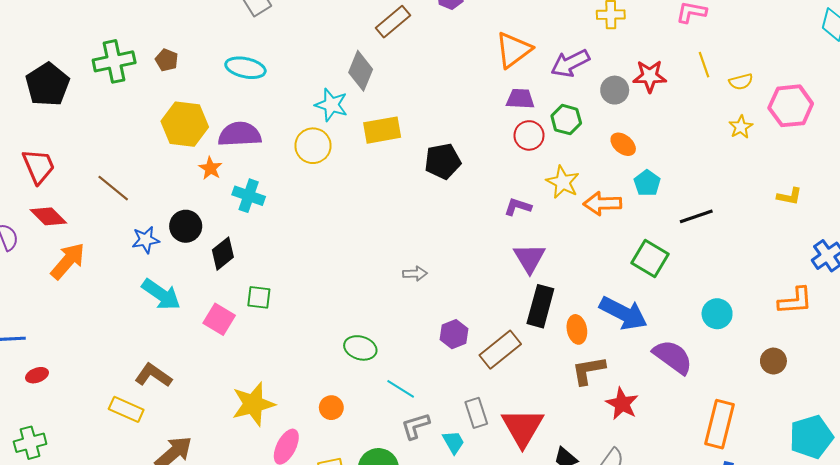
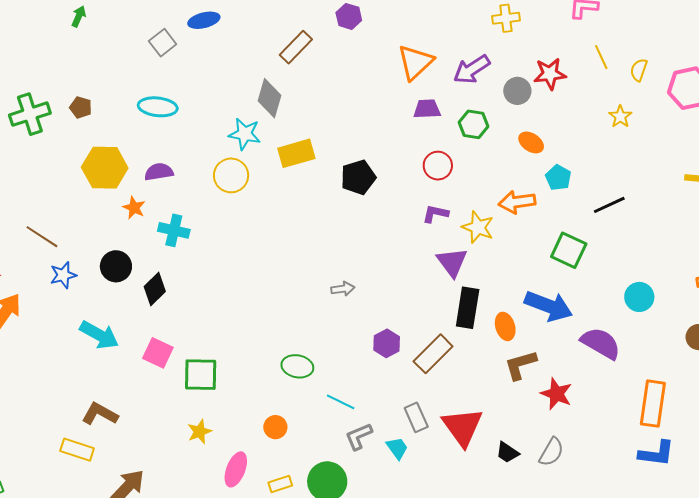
yellow semicircle: (741, 82) -> (639, 70), turned 130
yellow star: (741, 127) -> (620, 116), moved
purple semicircle: (240, 134) -> (159, 172), size x0.7
red circle: (529, 135) -> (438, 166), moved
yellow star: (563, 182) -> (478, 227), moved
blue star: (146, 240) -> (63, 275), moved
green square: (259, 297) -> (201, 375), moved, size x1.5
yellow star: (253, 404) -> (200, 432), size x0.6

